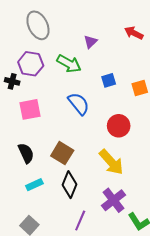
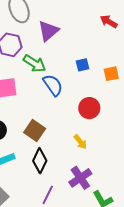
purple triangle: (91, 42) -> (48, 31), moved, size x1.6
green arrow: (69, 64) -> (34, 64), moved
yellow arrow: (111, 162) -> (80, 142), size x0.6

